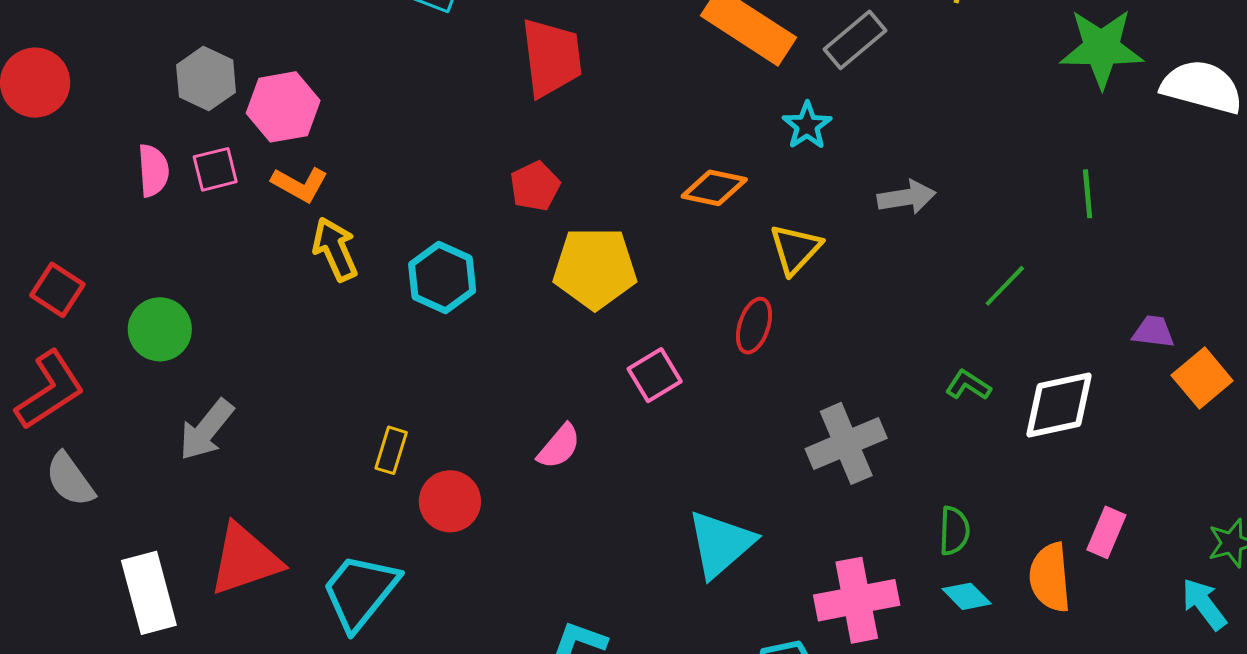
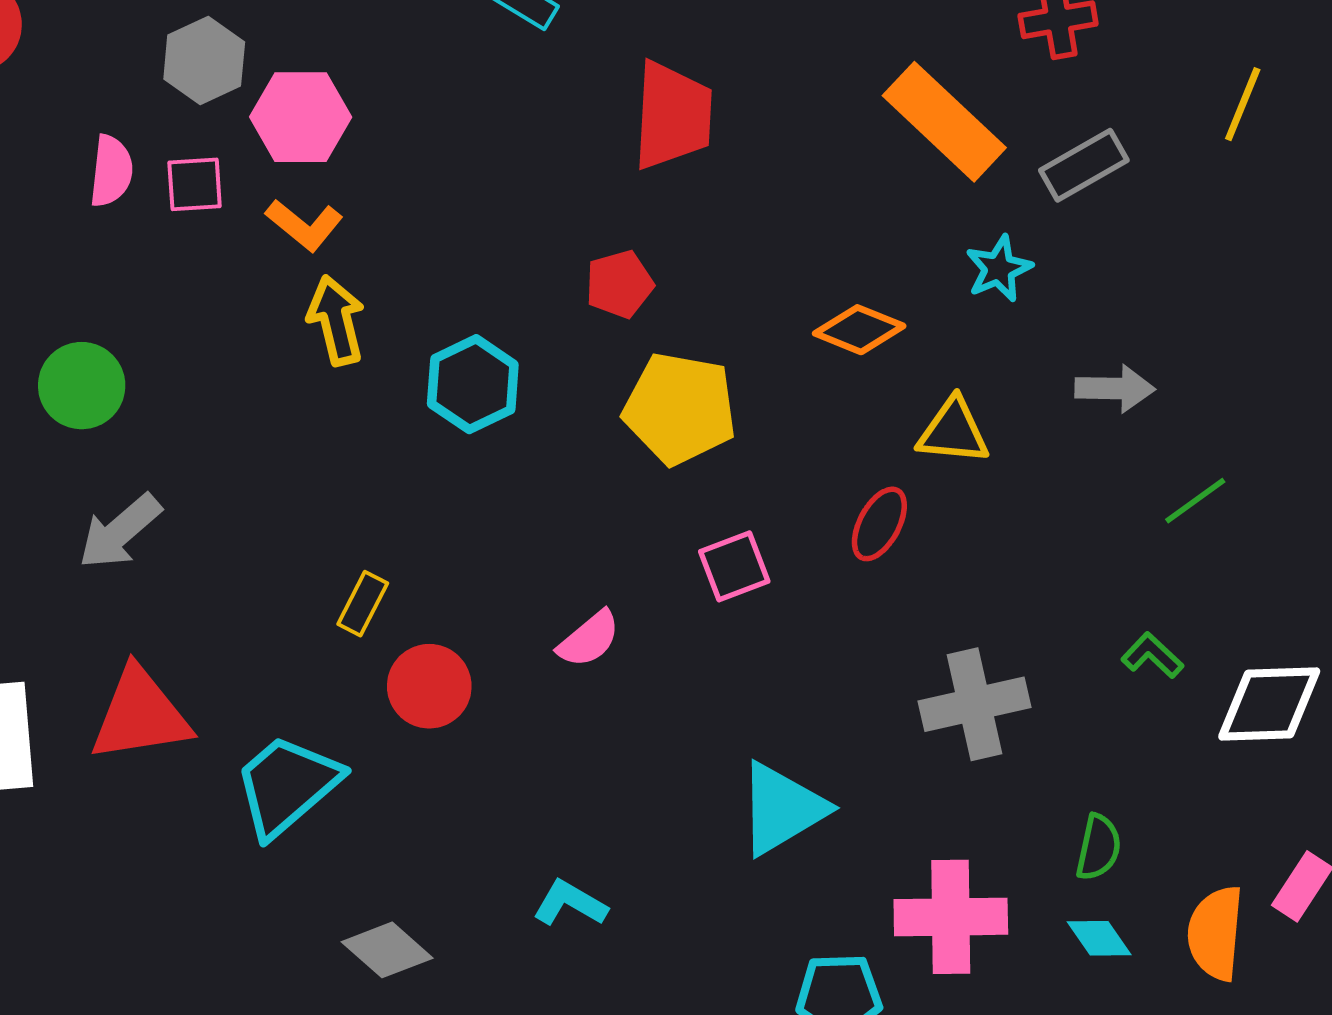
yellow triangle: (795, 249) -> (953, 431), turned 42
green line: (1005, 286) -> (1195, 501), moved

